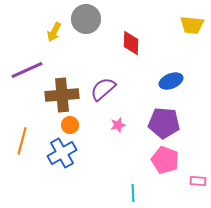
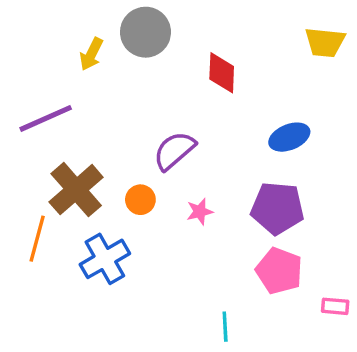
brown cross: (62, 95) -> (76, 190), moved, turned -36
orange circle: (70, 125) -> (140, 200), moved

